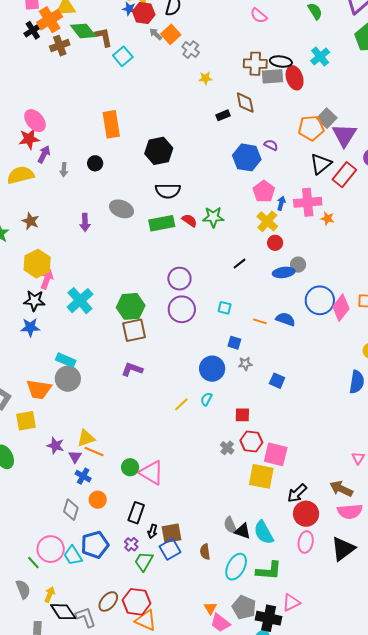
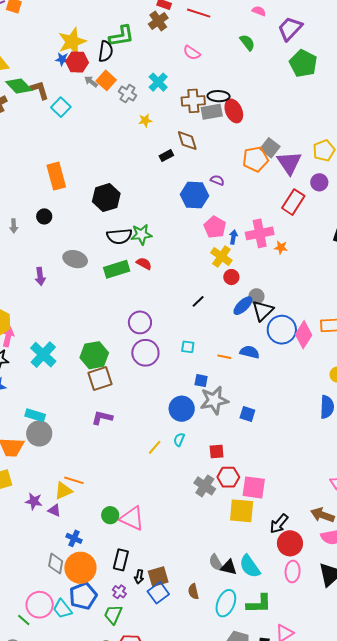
cyan cross: (320, 56) -> (158, 82), moved
black triangle: (321, 164) -> (263, 311), moved
green star: (213, 217) -> (141, 234), moved
blue ellipse: (284, 272) -> (243, 306), turned -30
gray star: (245, 364) -> (214, 400), size x2.0
gray cross: (227, 448) -> (205, 486), size x1.5
orange line: (94, 452) -> (74, 480), moved
purple triangle: (75, 457) -> (54, 510), turned -32
blue cross: (83, 476) -> (74, 538), moved
orange circle: (98, 500) -> (80, 568), moved, size x1.8
green trapezoid: (144, 561) -> (113, 614), moved

